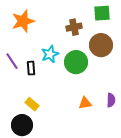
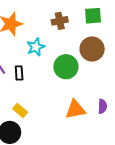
brown cross: (74, 27) -> (60, 21), moved
cyan star: (50, 54) -> (36, 47), moved
orange triangle: (85, 103) -> (75, 109), size x1.5

